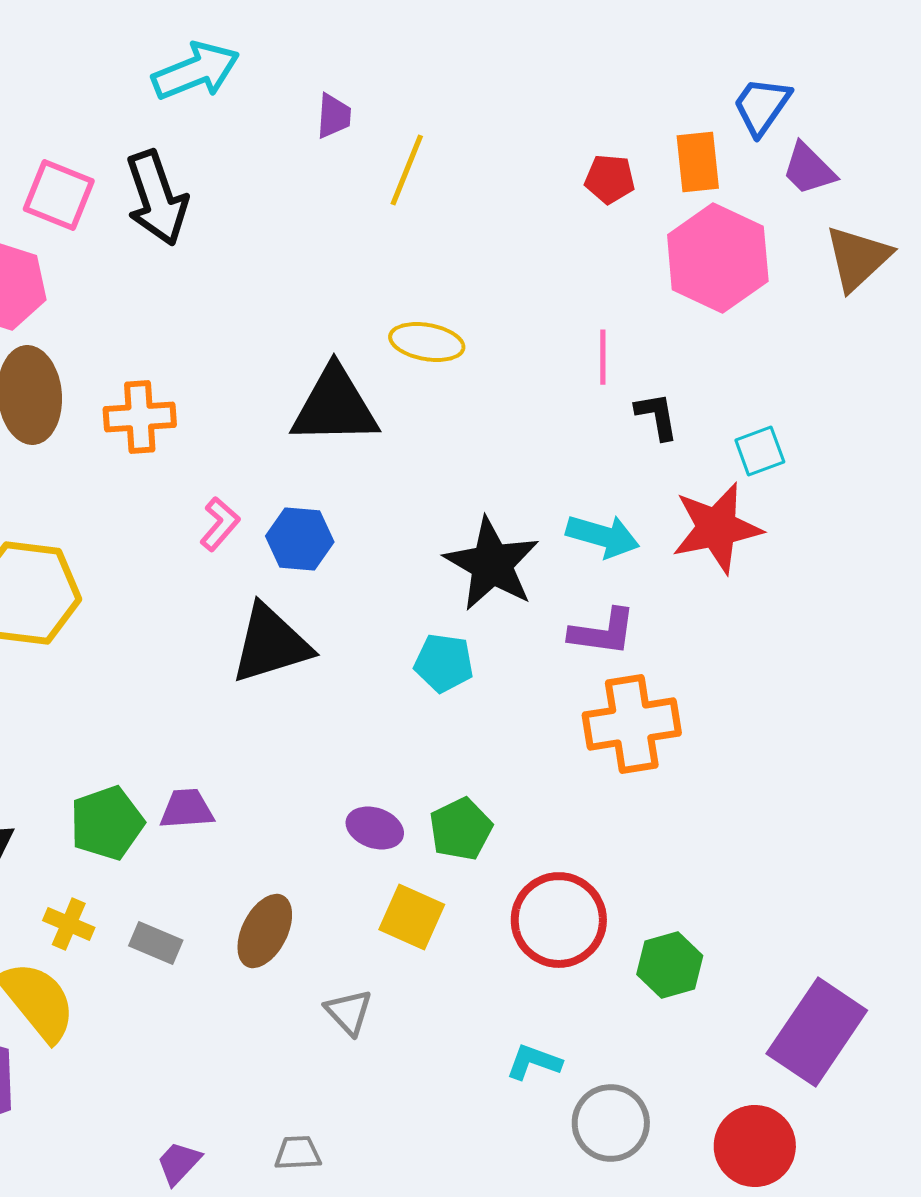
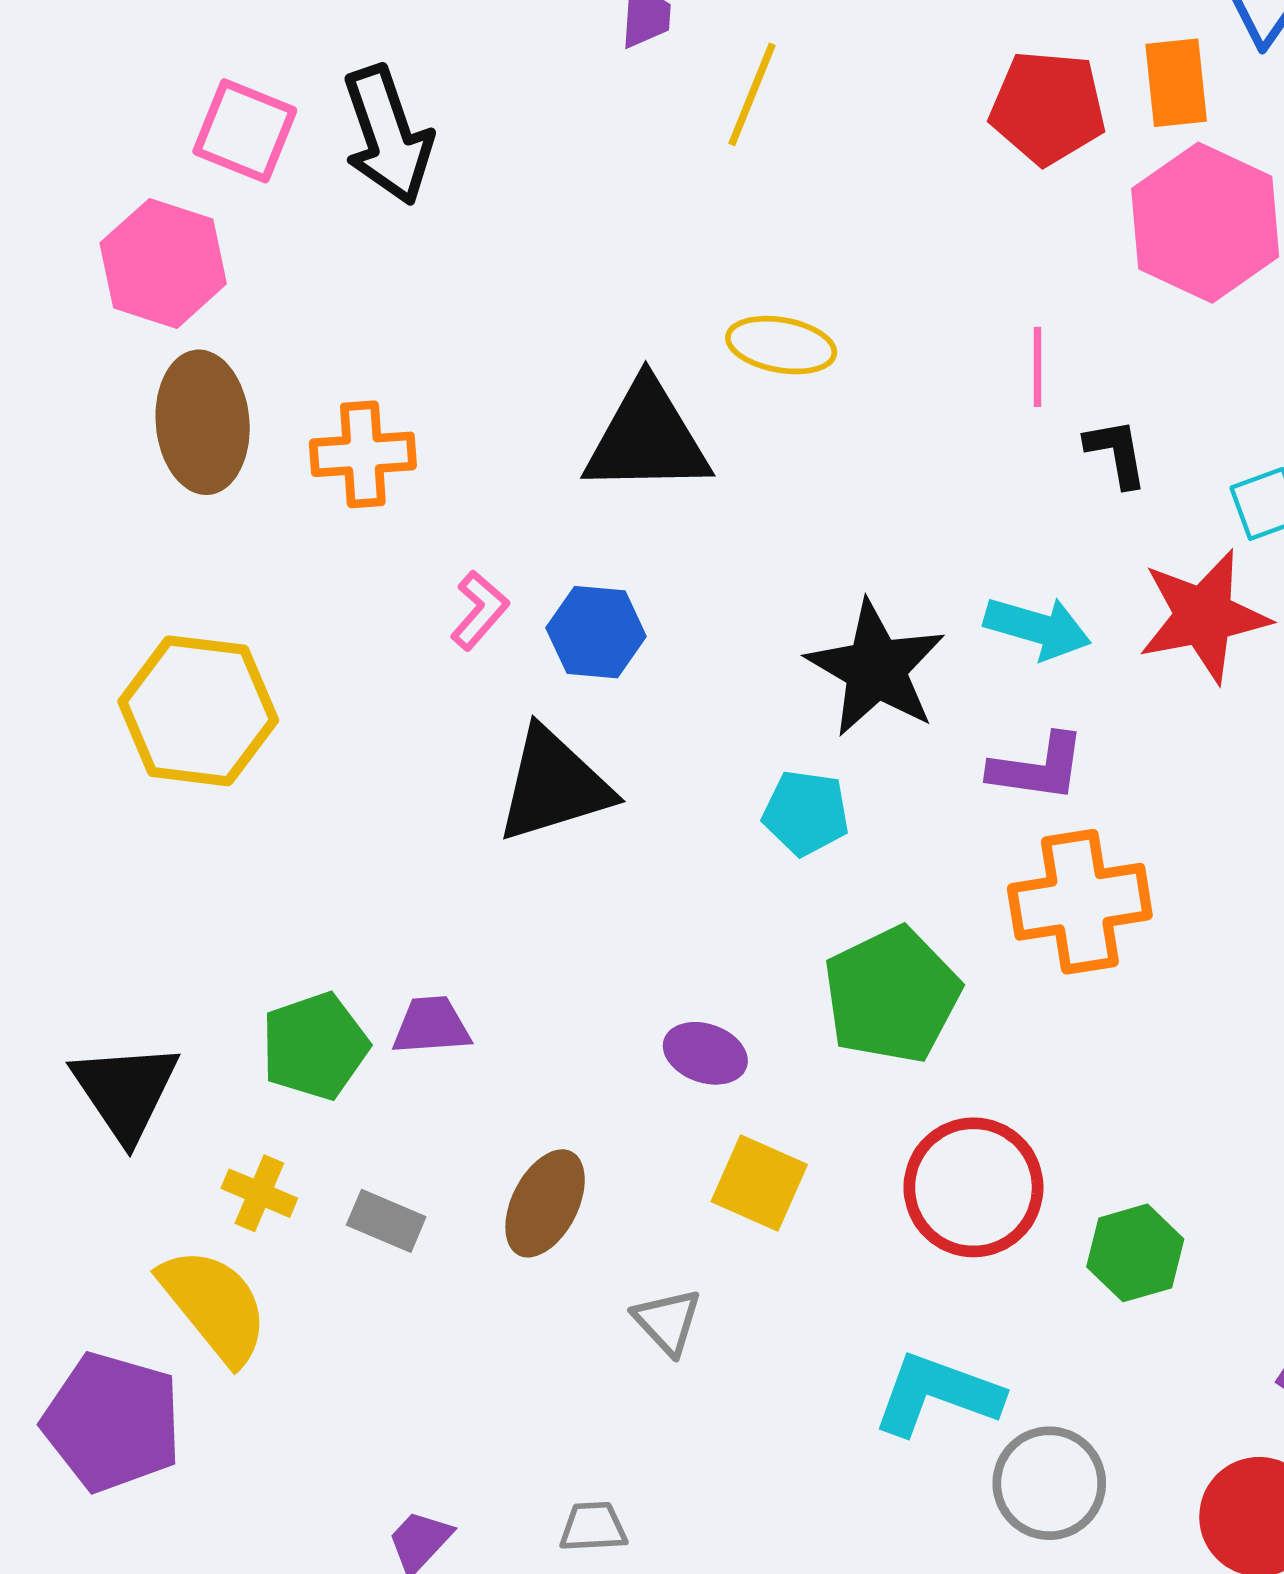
red pentagon: (610, 179) -> (1048, 108), size x1.6
green pentagon: (461, 829) -> (892, 995), moved, size x1.5
cyan L-shape: (534, 1062) -> (937, 1394), size x1.6

